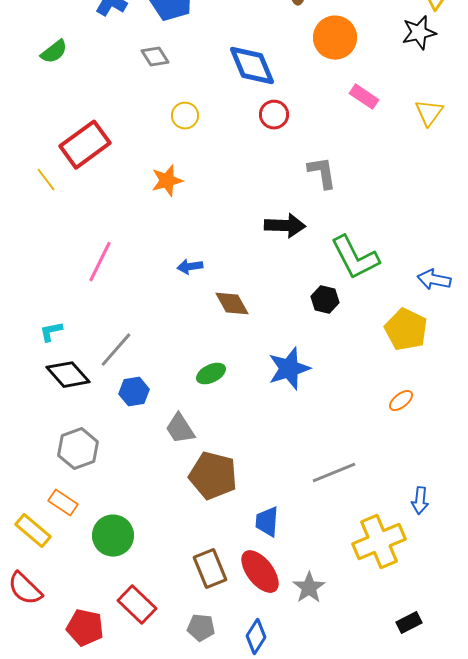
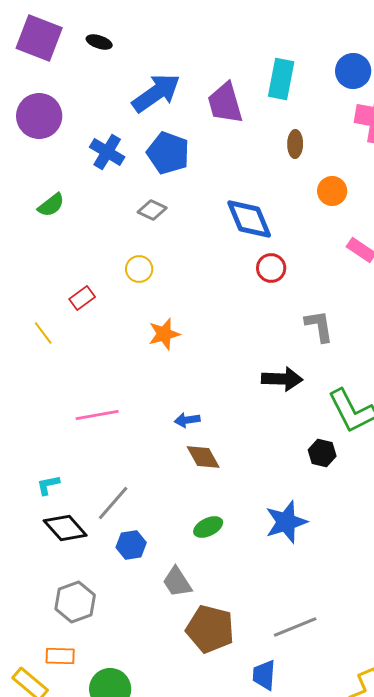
orange circle: (335, 38) -> (332, 191), size x0.7
gray diamond: (155, 57) -> (152, 210), turned -32
yellow circle: (185, 116) -> (139, 269), moved
red rectangle: (85, 145) -> (82, 298), size x0.5
pink line: (100, 262) -> (97, 415), turned 54
brown diamond: (232, 304) -> (203, 457), moved
gray line: (334, 473) -> (295, 627), moved
orange rectangle: (63, 503) -> (60, 656), turned -32

